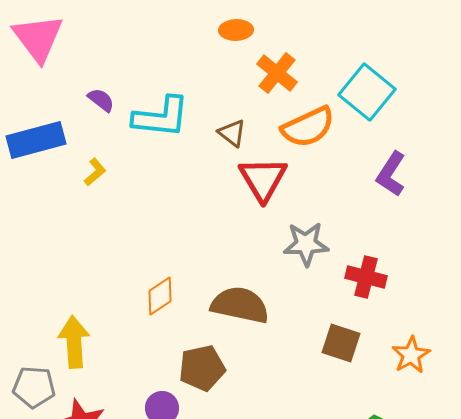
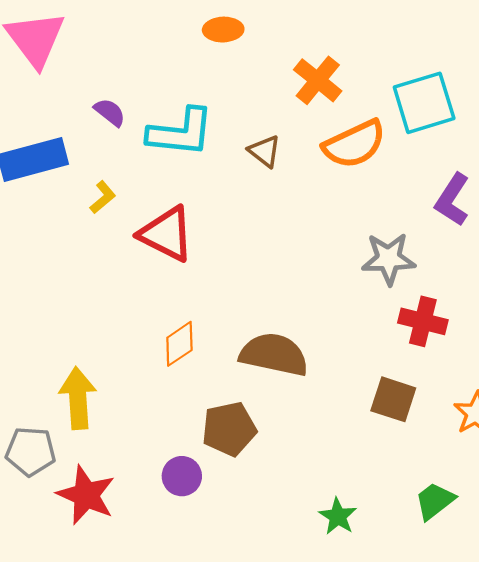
orange ellipse: (236, 30) -> (223, 30), moved
cyan square: (367, 92) -> (424, 103), turned 34
red triangle: (263, 179) -> (166, 234), moved, turned -32
gray star: (306, 244) -> (389, 259), moved

